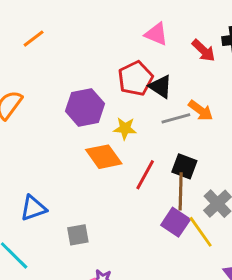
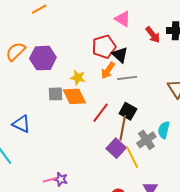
purple hexagon: (85, 107) -> (43, 58), moved
orange arrow: (201, 110) -> (108, 70), moved, turned 78
yellow star: (125, 128) -> (78, 78), moved
blue triangle: (33, 208) -> (21, 124), turned 36
gray square: (78, 235) -> (56, 94), moved

